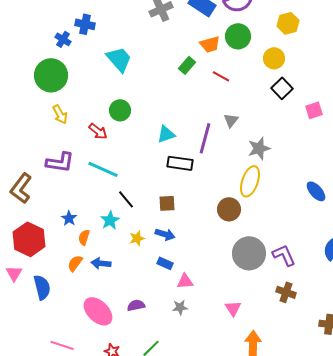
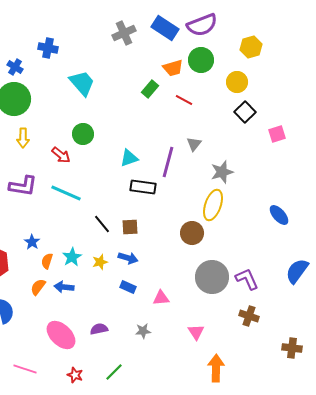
blue cross: (63, 39) -> (15, 67), moved
yellow arrow: (60, 114) -> (23, 138), turned 30
black line: (126, 199) -> (102, 224), moved
cyan star: (110, 220) -> (72, 257), moved
pink triangle: (185, 281) -> (161, 298), moved

